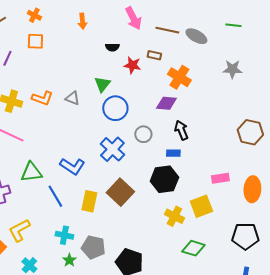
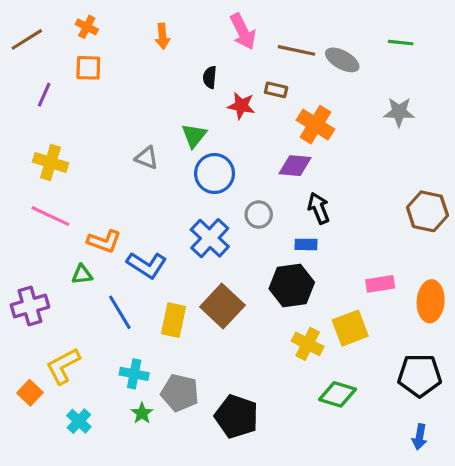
black semicircle: (112, 47) -> (210, 77), turned 96
orange L-shape: (42, 98) -> (104, 241), moved
green triangle: (31, 172) -> (82, 274), size x0.6

